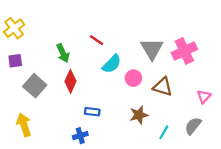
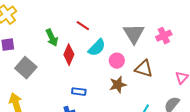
pink cross: (184, 51) -> (164, 36), size x0.7
red diamond: (70, 81) -> (69, 55), moved
brown star: (139, 115) -> (118, 85), moved

